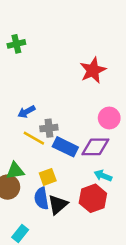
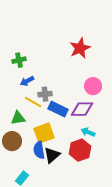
green cross: (16, 44) -> (19, 60), moved
green triangle: (15, 171) -> (18, 118), moved
yellow square: (48, 177) -> (44, 133), size x1.5

